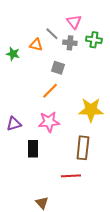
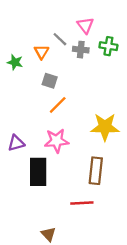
orange triangle: (36, 45) -> (42, 52), turned 48
gray square: (58, 68) -> (50, 81), moved
black rectangle: (33, 149) -> (38, 172), size x1.4

